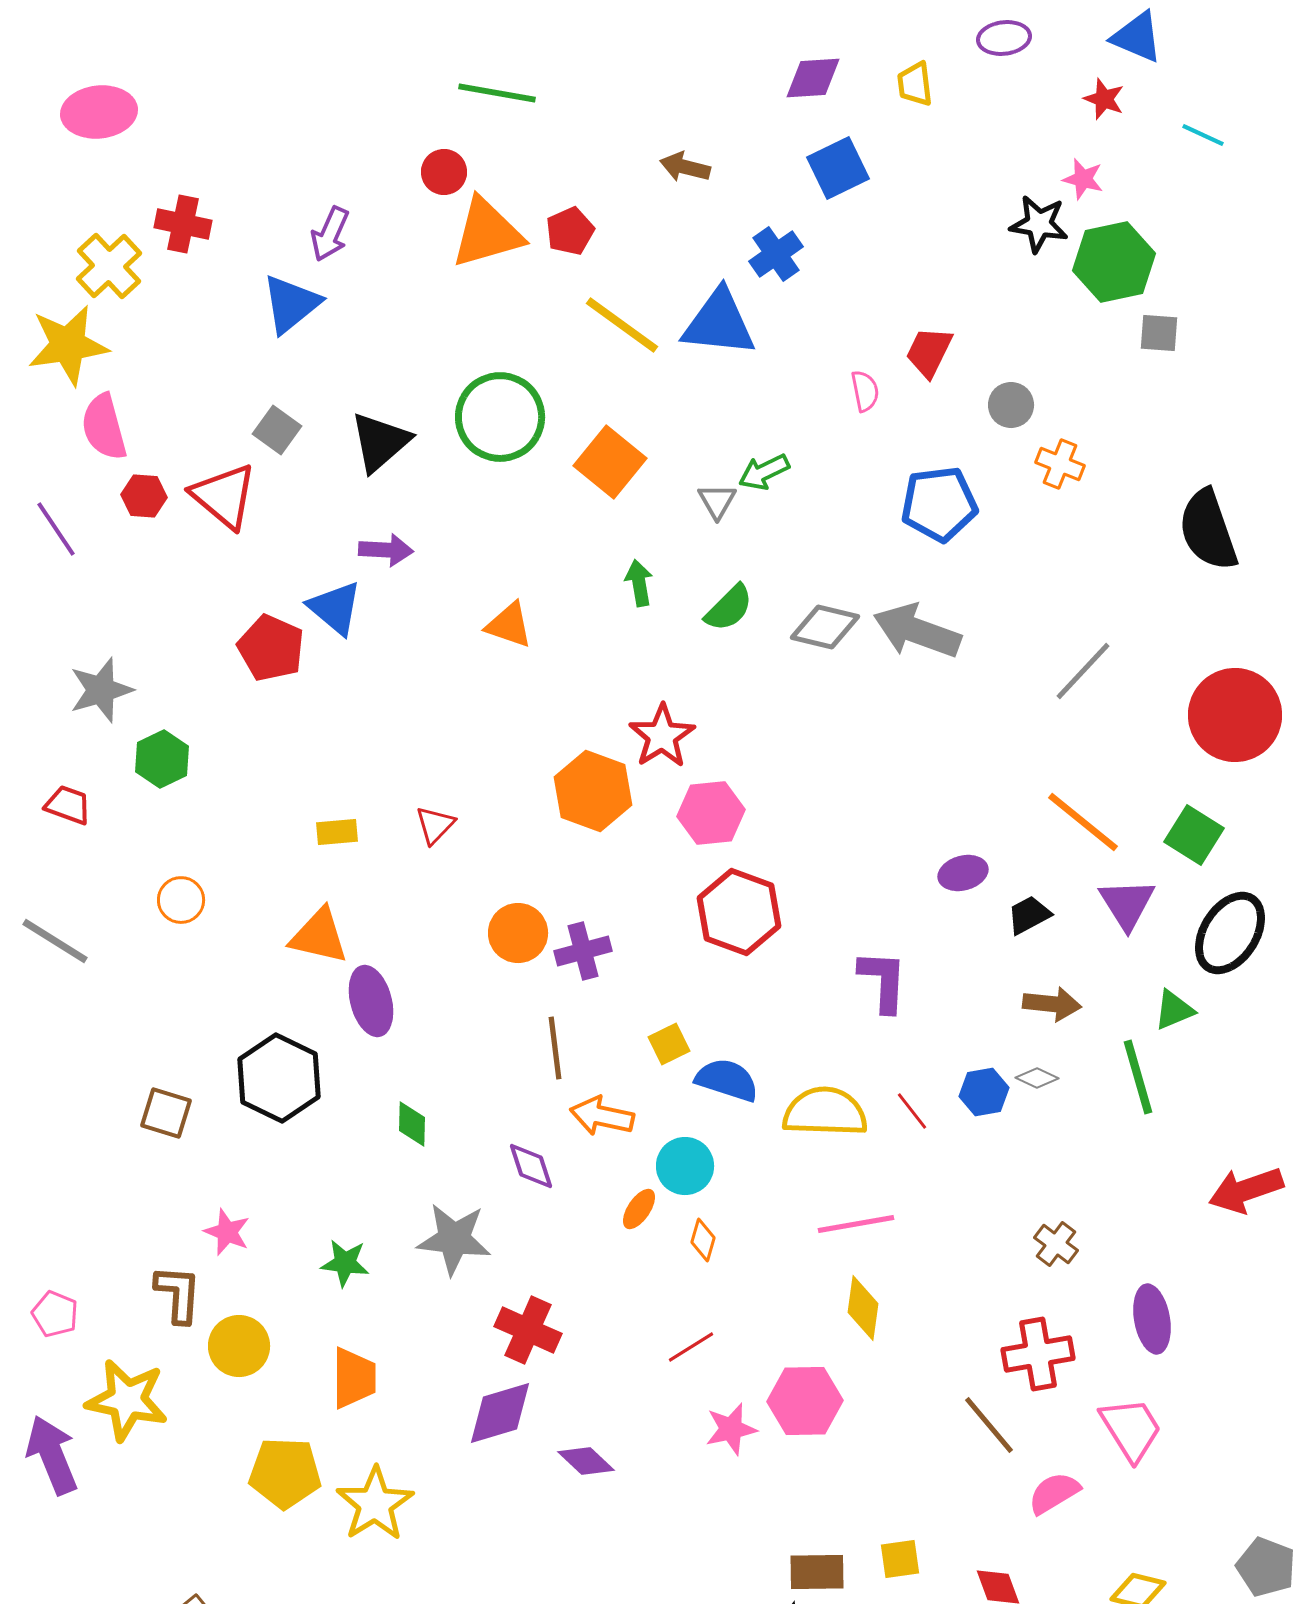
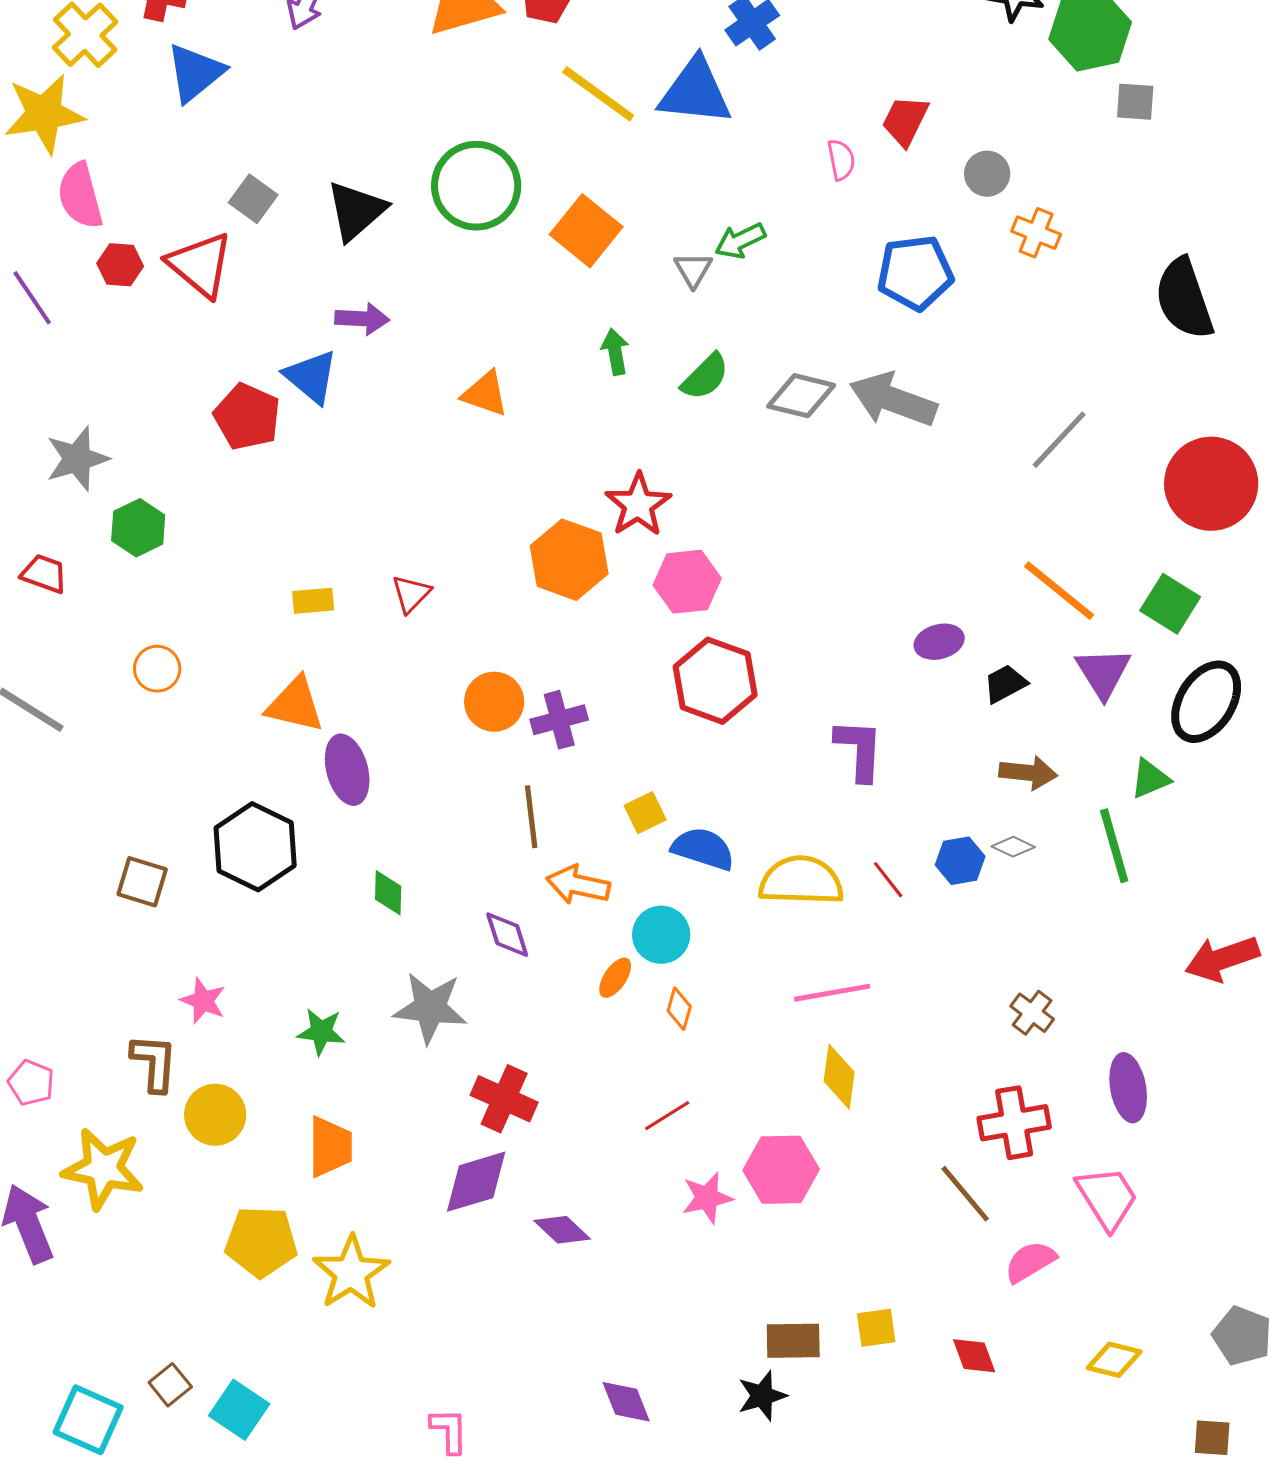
blue triangle: (291, 304) -> (195, 73), moved

